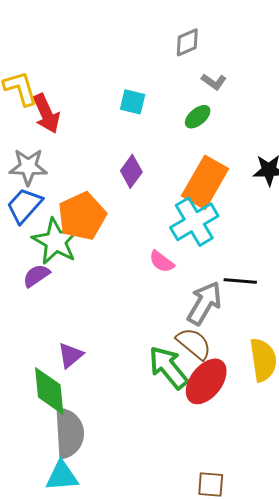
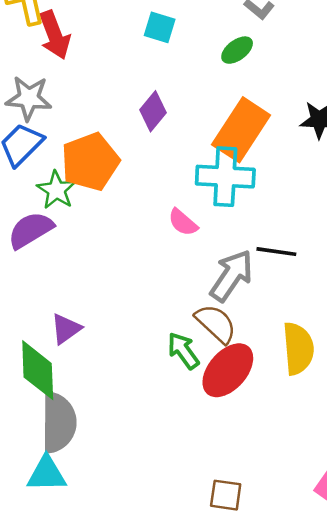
cyan cross: (194, 222) -> (225, 177), turned 30
green star: (56, 241) -> (56, 190), size x0.7
purple semicircle: (36, 276) -> (31, 230), size x1.4
green arrow: (168, 368) -> (183, 351), size x0.7

